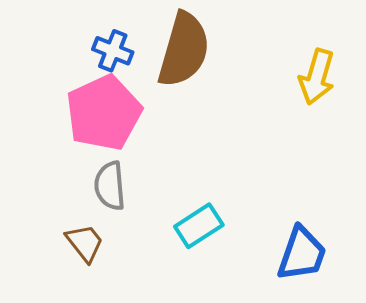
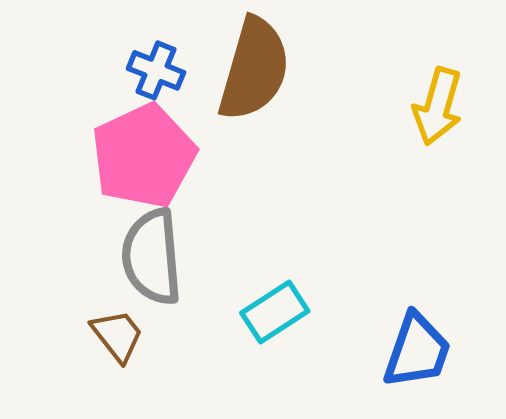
gray semicircle: (110, 186) -> (152, 257), size x1.4

